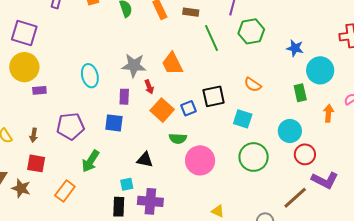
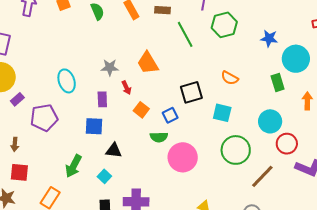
gray star: (134, 65) -> (110, 67), size x0.7
purple rectangle: (39, 90) -> (17, 99), turned -32
blue square: (188, 108) -> (170, 115), moved
orange square: (162, 110) -> (141, 110), size x0.7
purple pentagon: (70, 126) -> (44, 118), moved
black triangle: (145, 160) -> (114, 151), moved
cyan square: (127, 184) -> (104, 176), moved, turned -32
brown line: (295, 198) -> (262, 176), moved

